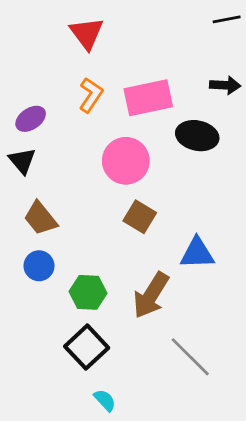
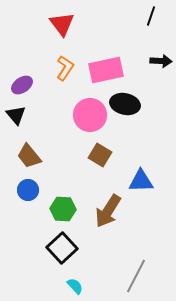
black line: (227, 19) -> (151, 16), moved, turned -60
black ellipse: (197, 136) -> (125, 104), moved
gray line: (190, 357) -> (136, 276), moved, turned 72

